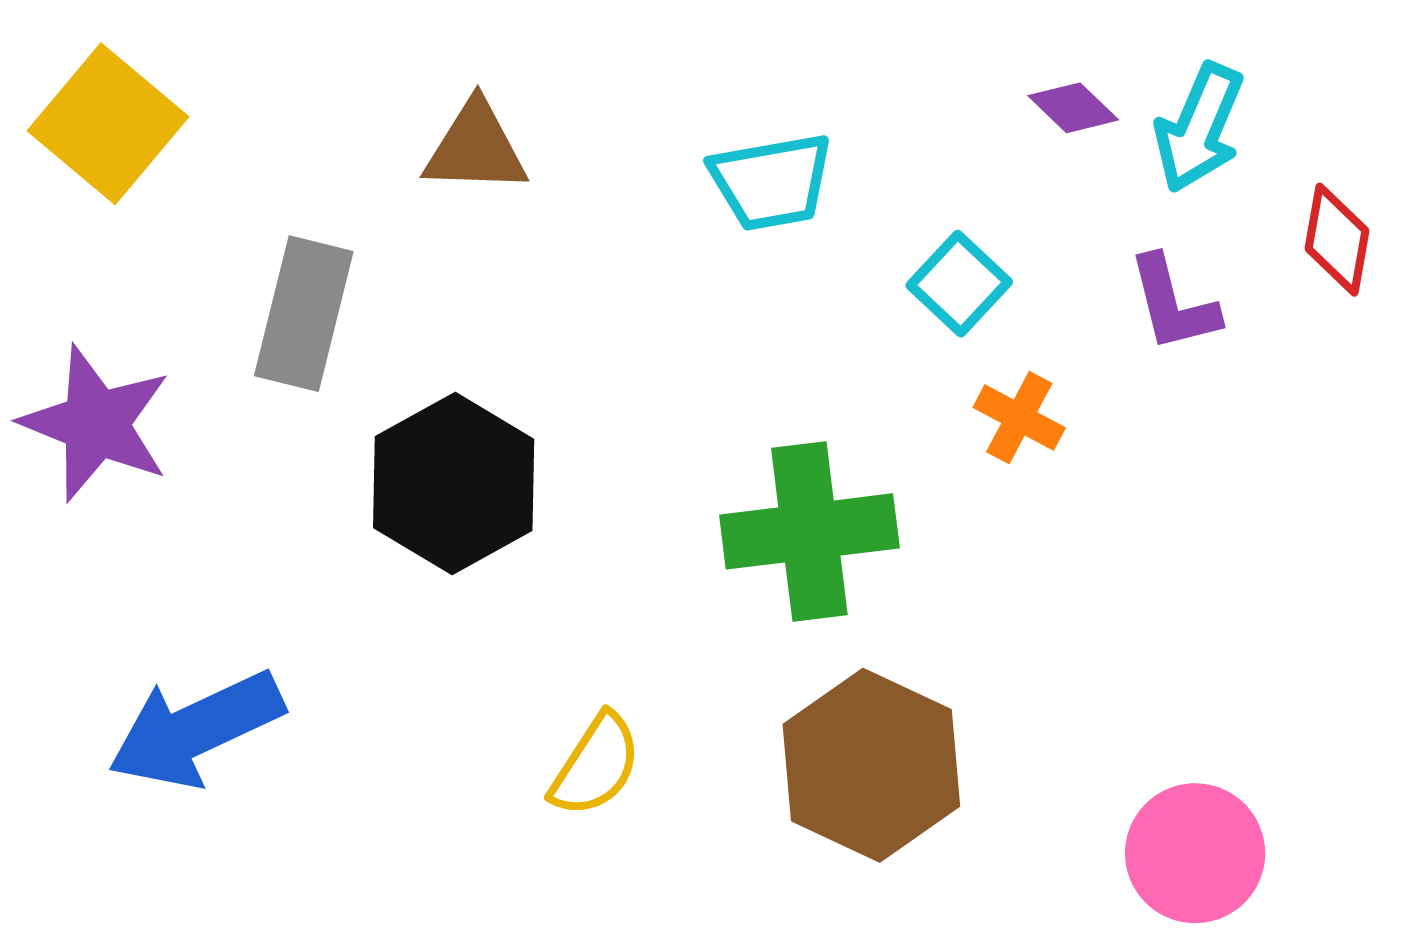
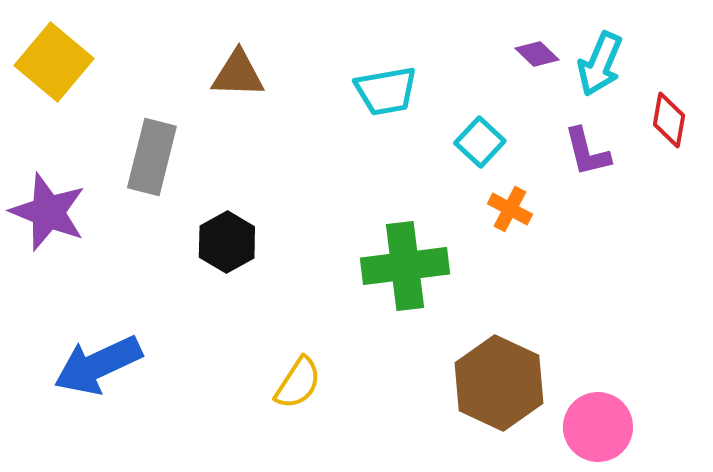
black hexagon: (454, 483) -> (227, 242), size x0.7
brown hexagon: (871, 765) -> (499, 383), moved

